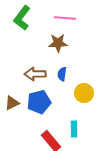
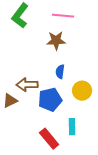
brown arrow: (35, 74) -> (27, 85), moved
blue pentagon: (39, 102) -> (50, 100), moved

